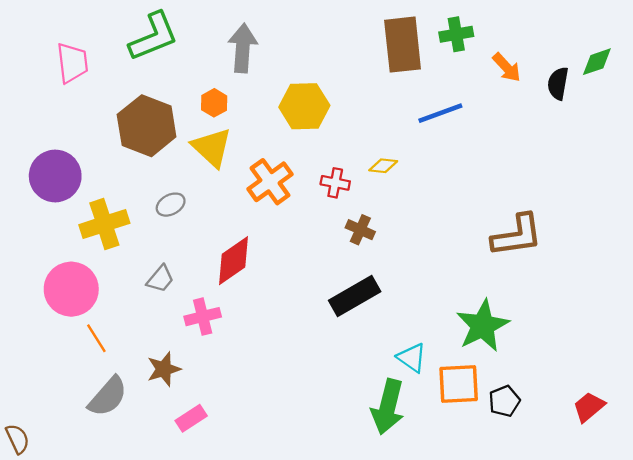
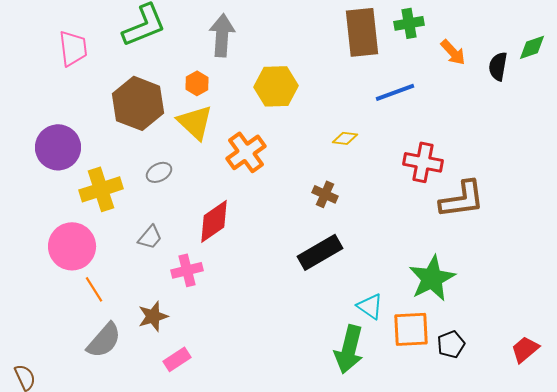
red cross: (335, 183) -> (423, 162), moved, size x1.5

